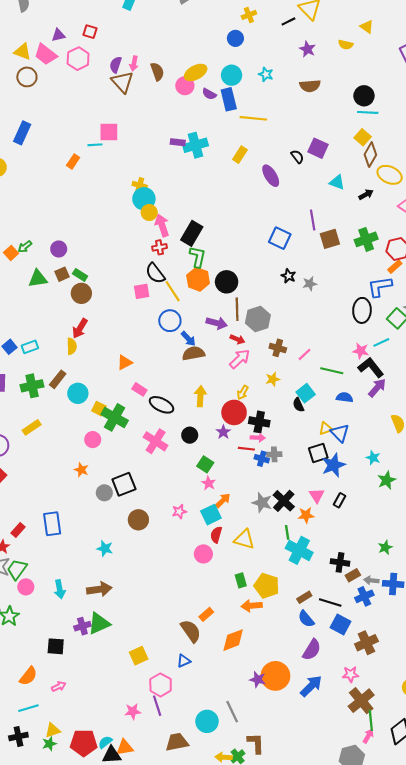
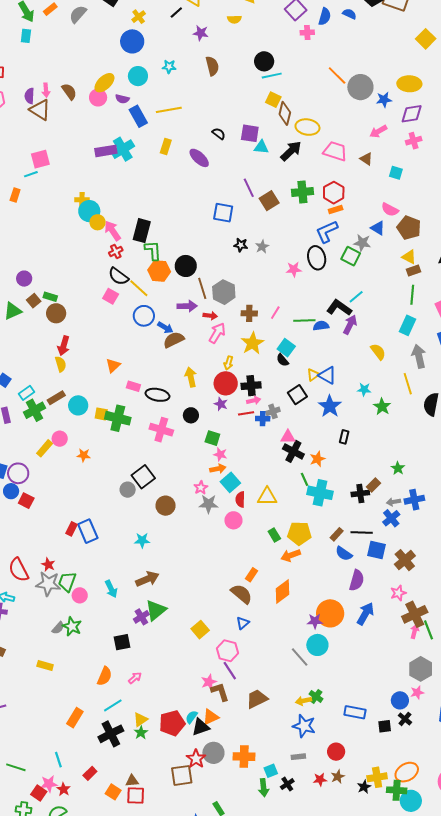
blue circle: (235, 38) -> (132, 41), size x1.5
brown semicircle: (310, 86) -> (212, 66), turned -84
blue rectangle: (229, 99) -> (138, 116), moved
purple rectangle: (178, 142) -> (106, 151), size x1.5
purple square: (318, 148) -> (250, 133), moved
black arrow: (366, 195) -> (291, 151), size x1.6
green cross: (366, 239) -> (302, 192), turned 30
orange rectangle: (395, 267) -> (336, 209), turned 40
pink square: (142, 291) -> (111, 296), turned -35
cyan line: (381, 342) -> (356, 297), moved
cyan rectangle: (30, 347) -> (27, 393), moved
pink star: (361, 351) -> (294, 269), moved
brown rectangle: (58, 379) -> (56, 398), turned 36
yellow star: (273, 379) -> (252, 343), size x1.6
blue semicircle: (345, 397) -> (321, 326), moved
pink circle: (93, 440) -> (60, 439), moved
black square: (318, 453) -> (297, 395), moved
orange star: (81, 470) -> (84, 455), moved
pink triangle: (317, 496) -> (288, 437), moved, turned -42
orange arrow: (223, 500) -> (218, 469), moved, turned 49
gray star: (262, 503) -> (209, 504), moved
red rectangle: (18, 530) -> (71, 529), moved
brown rectangle: (353, 575) -> (374, 485), moved
brown cross: (361, 701) -> (415, 614), turned 30
cyan circle: (207, 721) -> (317, 645), moved
black cross: (18, 736) -> (111, 734), size x1.4
pink arrow: (368, 736) -> (415, 631), moved
brown L-shape: (256, 743) -> (220, 692), moved

